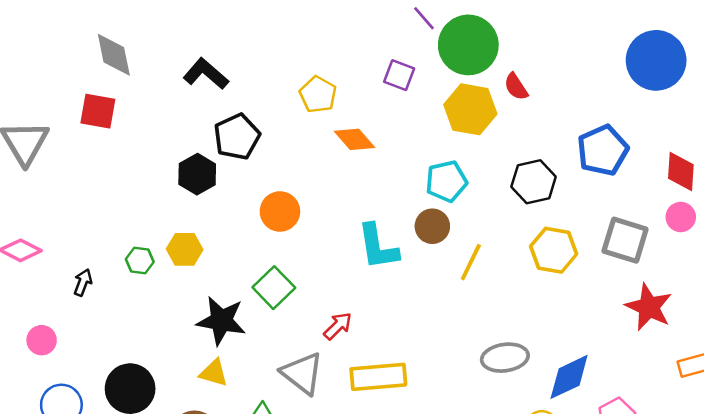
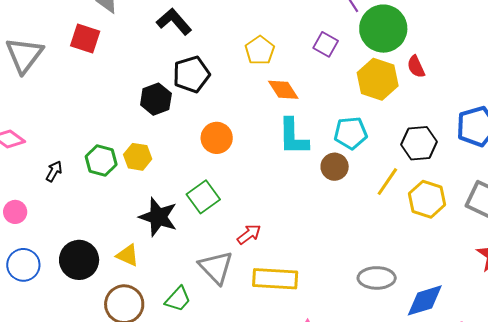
cyan L-shape: (378, 247) -> (293, 137), moved
green hexagon: (140, 261) -> (101, 160), size x1.4
yellow line: (471, 262) -> (387, 182), moved
yellow triangle: (214, 373) -> (128, 255), moved

